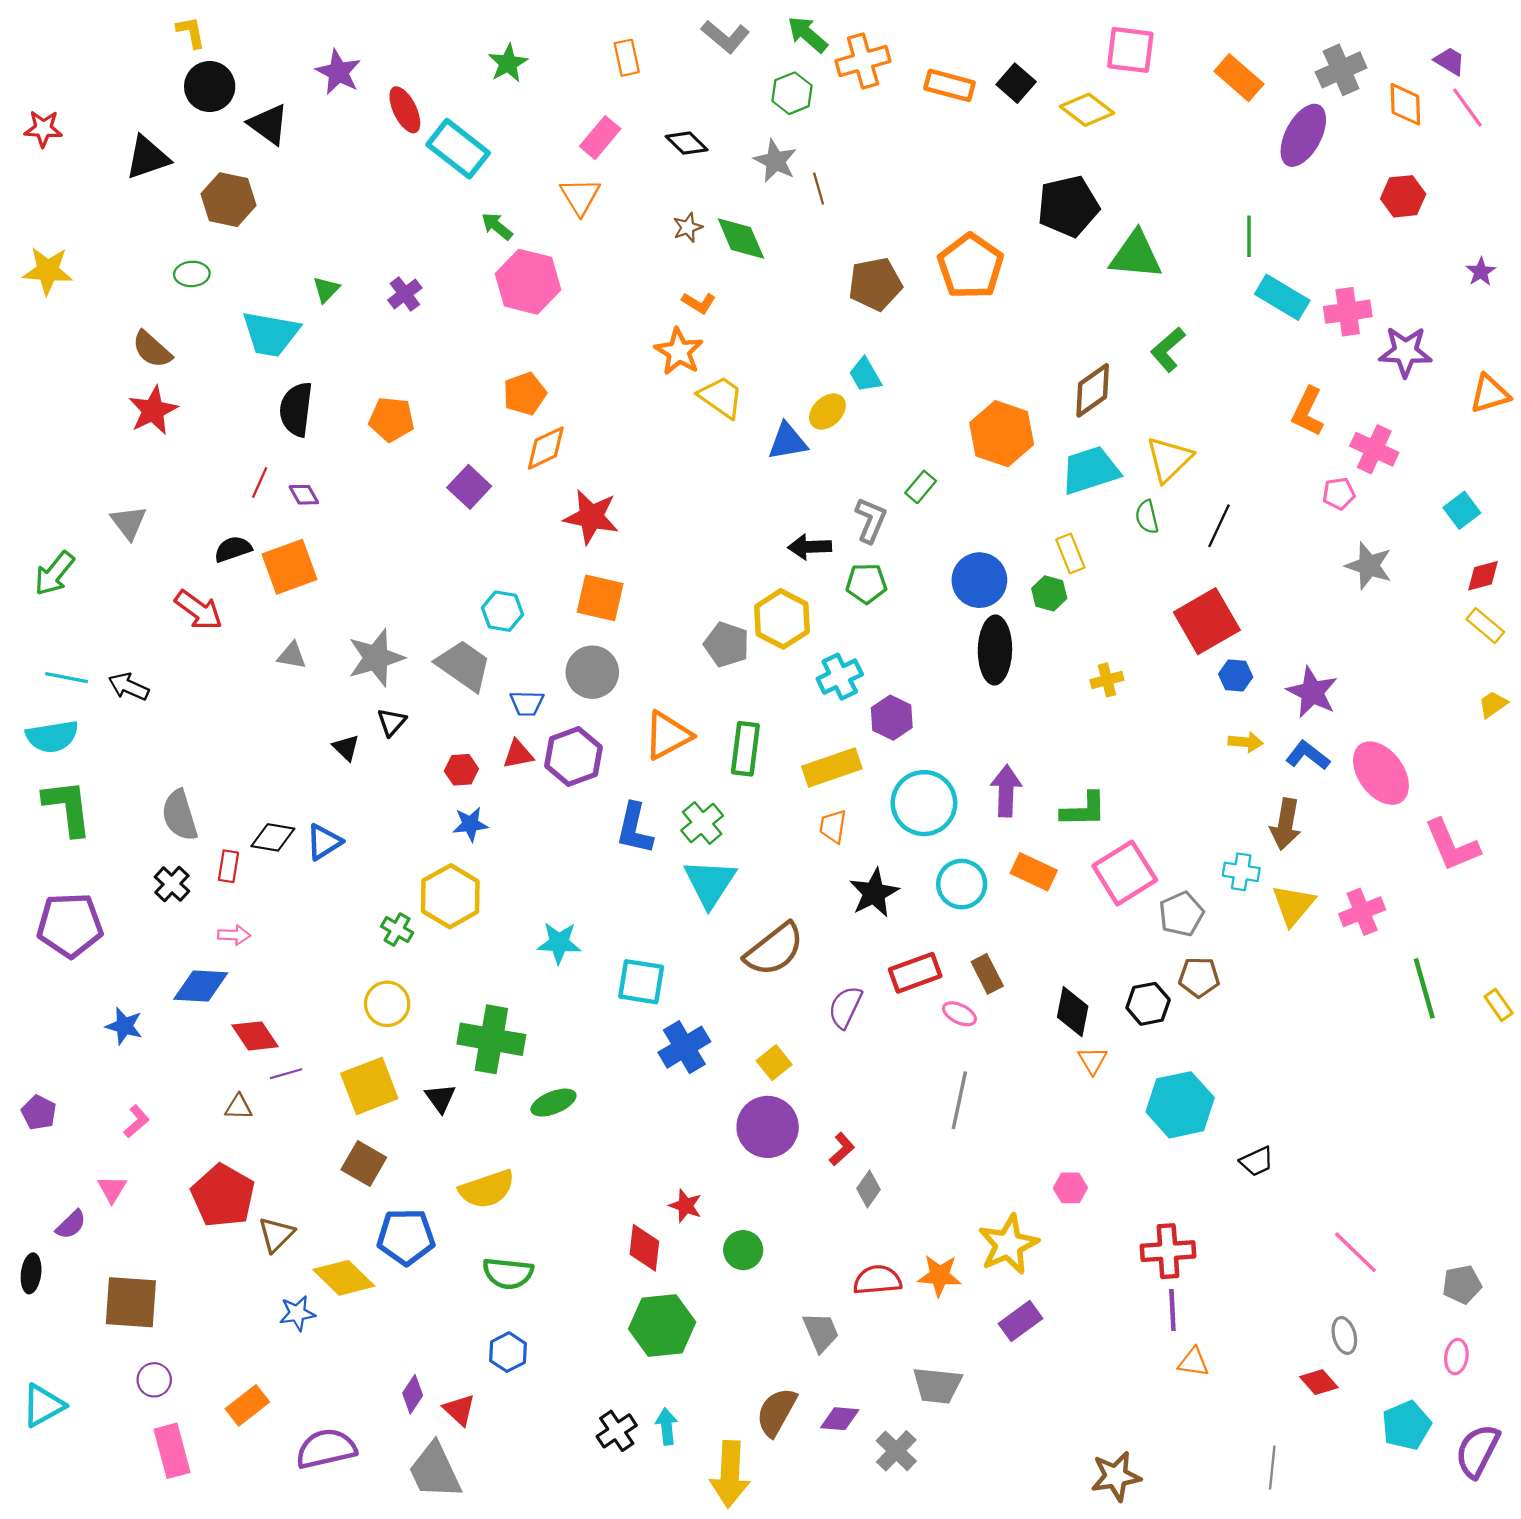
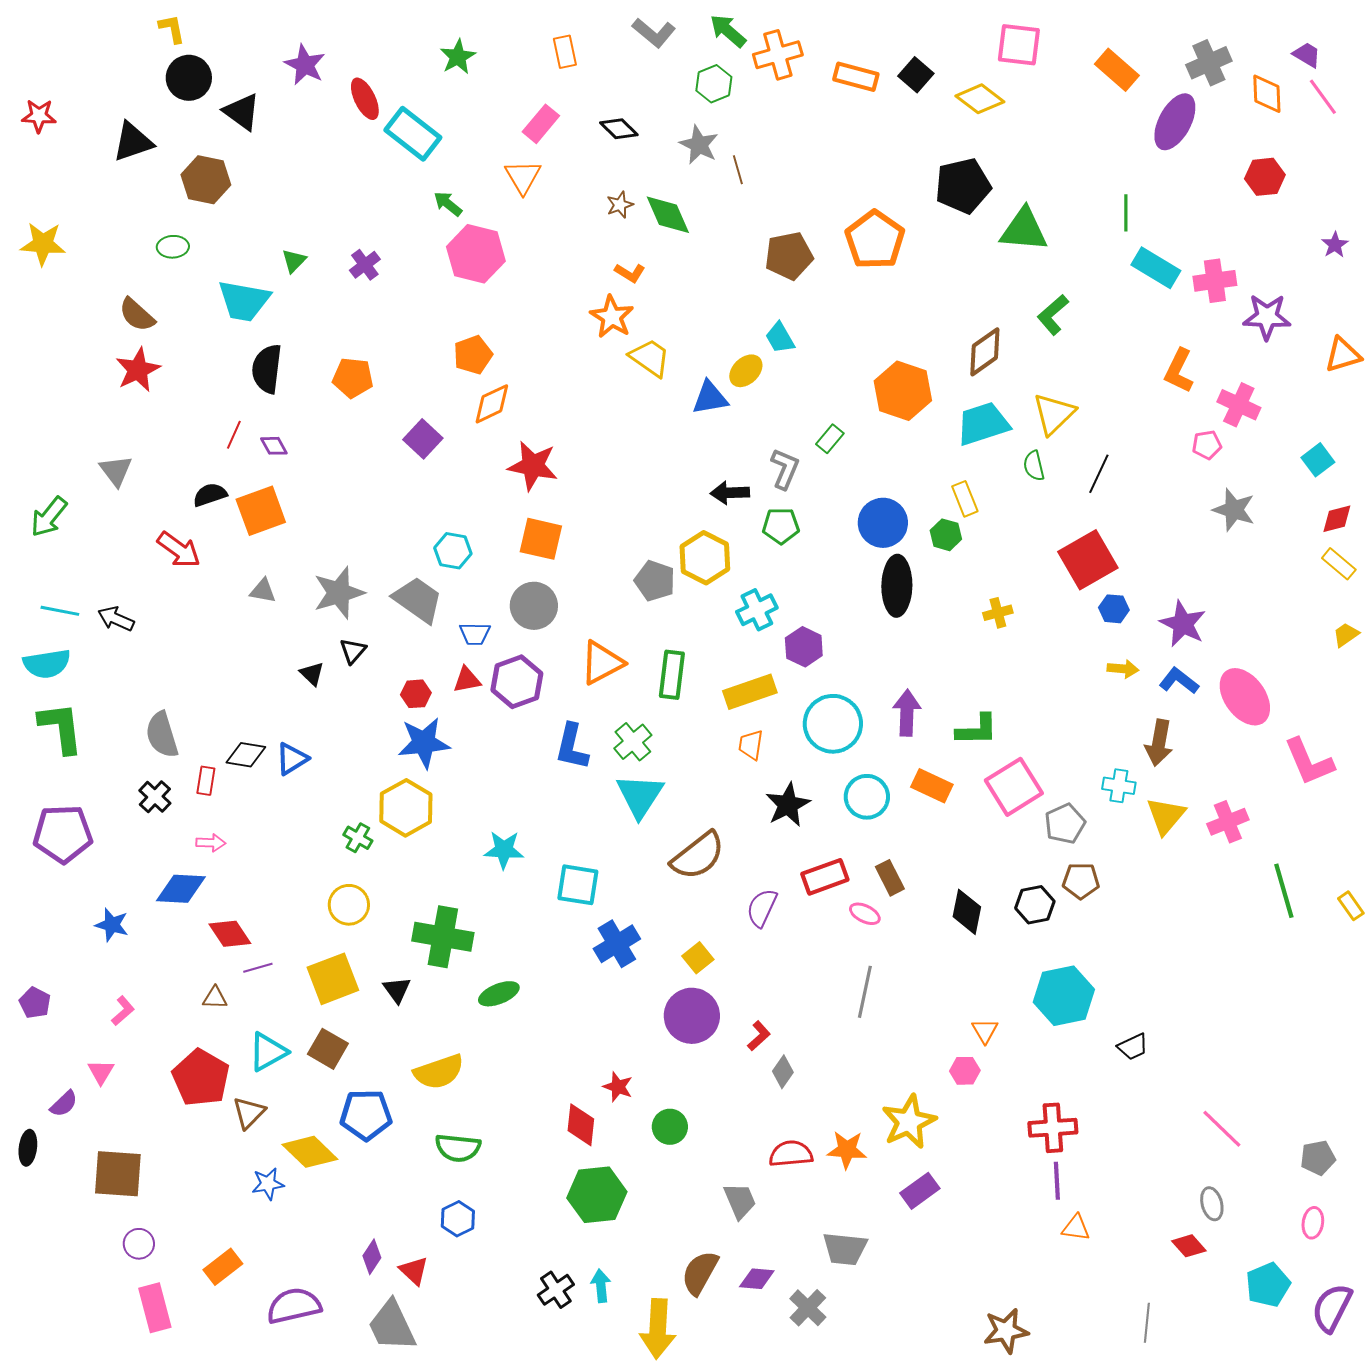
blue star: (470, 824) -> (424, 743), size x1.6
orange triangle: (1093, 1060) -> (985, 1031), moved
cyan triangle: (43, 1405) -> (268, 1052), moved

